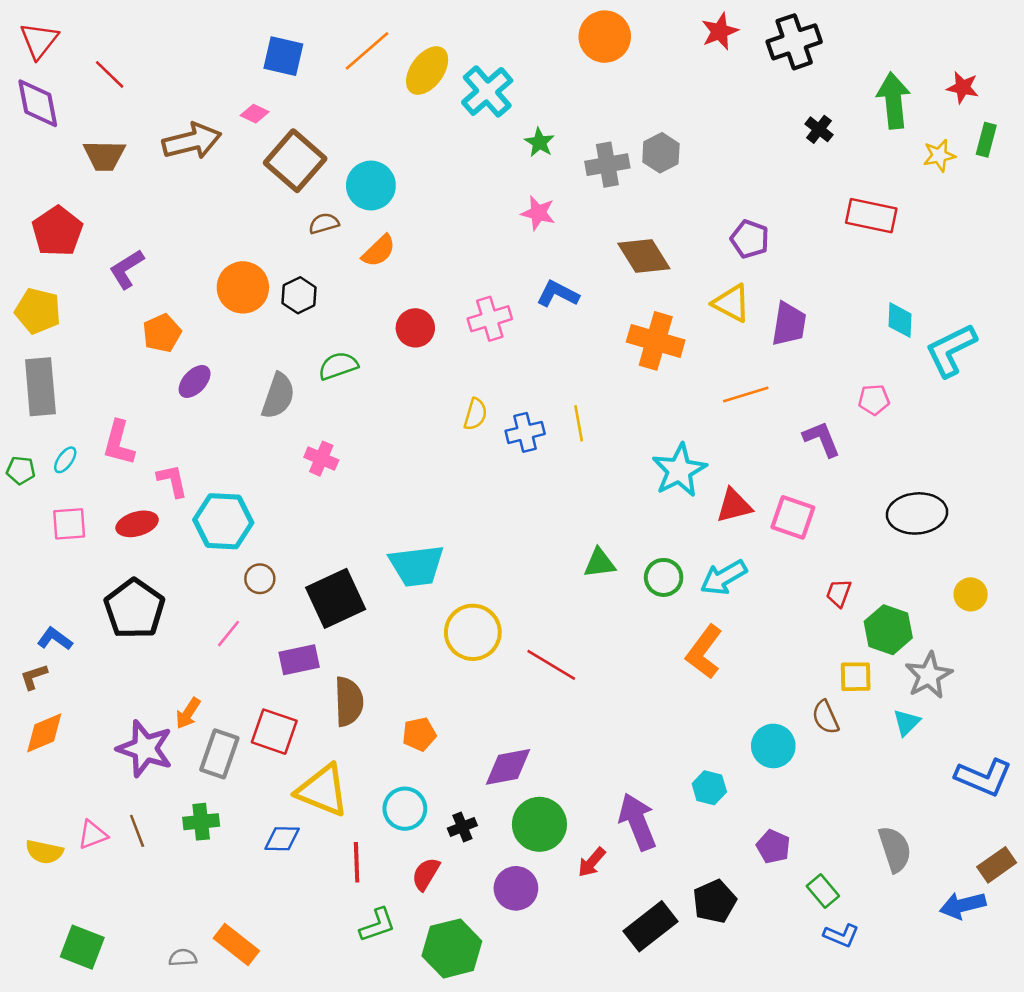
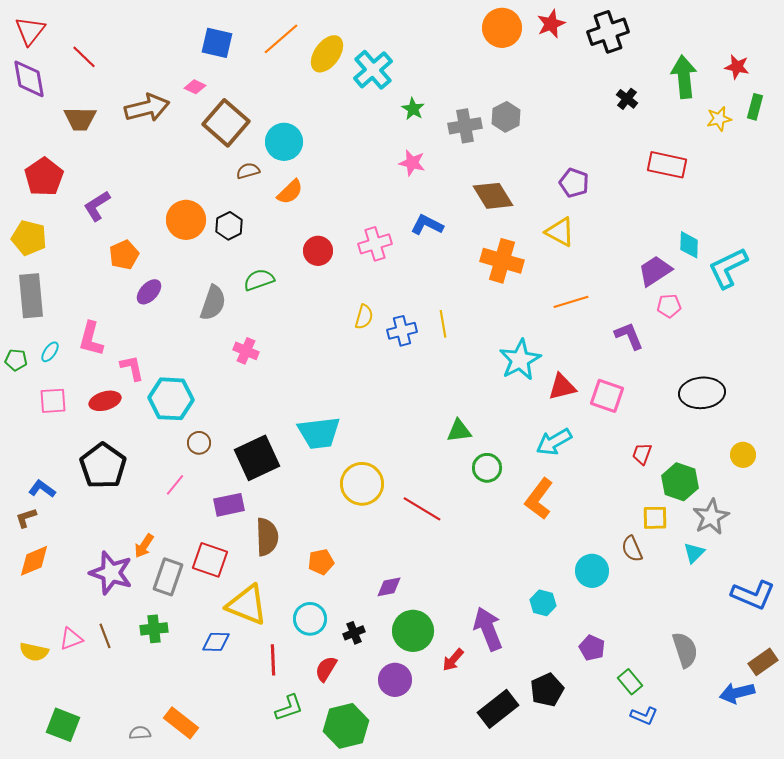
orange circle: (605, 37) -> (502, 28), moved
purple trapezoid: (789, 324) -> (655, 271), moved, turned -132
green circle: (664, 577) -> (487, 468), moved
purple diamond: (508, 767) -> (389, 587), size x0.7

